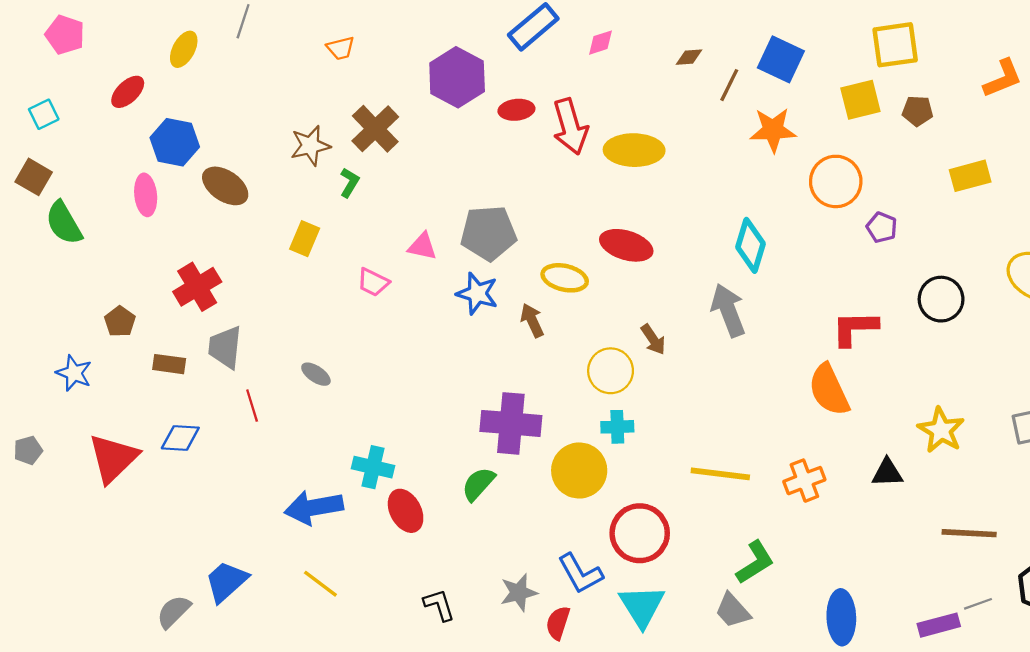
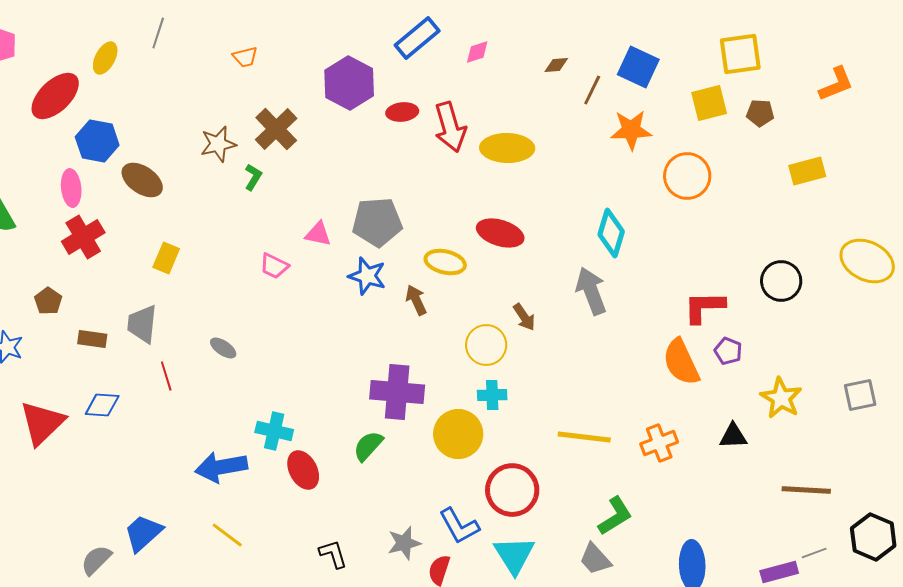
red ellipse: (128, 92) -> (55, 96), size x1.6
purple pentagon: (882, 227) -> (728, 351), moved
yellow rectangle: (305, 239) -> (166, 258), moved
red cross: (197, 287) -> (83, 237), moved

